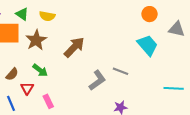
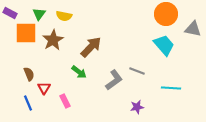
green triangle: (22, 14) -> (39, 14), turned 32
orange circle: (150, 14) -> (166, 14), size x1.5
green arrow: (40, 70) -> (79, 72), moved
brown semicircle: (12, 74) -> (29, 74), turned -64
cyan line: (174, 88) -> (171, 88), moved

